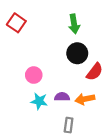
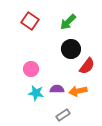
red square: (16, 23) -> (30, 21), moved
green arrow: (74, 24) -> (68, 22), turned 54
gray rectangle: (69, 125) -> (63, 115), turned 48

